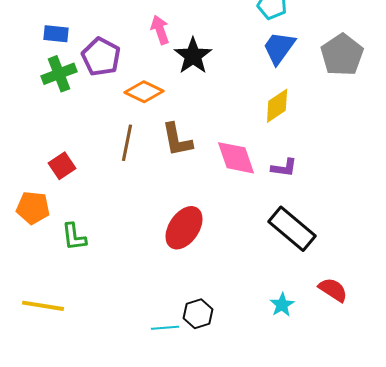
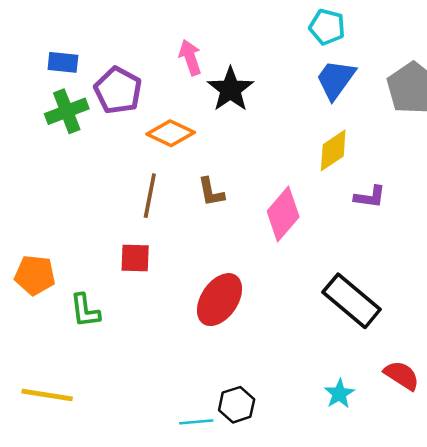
brown L-shape: (177, 140) -> (211, 192), size x0.7
pink diamond: (236, 158) -> (283, 214), turned 60
red square: (62, 166) -> (135, 258), moved, turned 36
purple L-shape: (284, 168) -> (370, 197), moved

